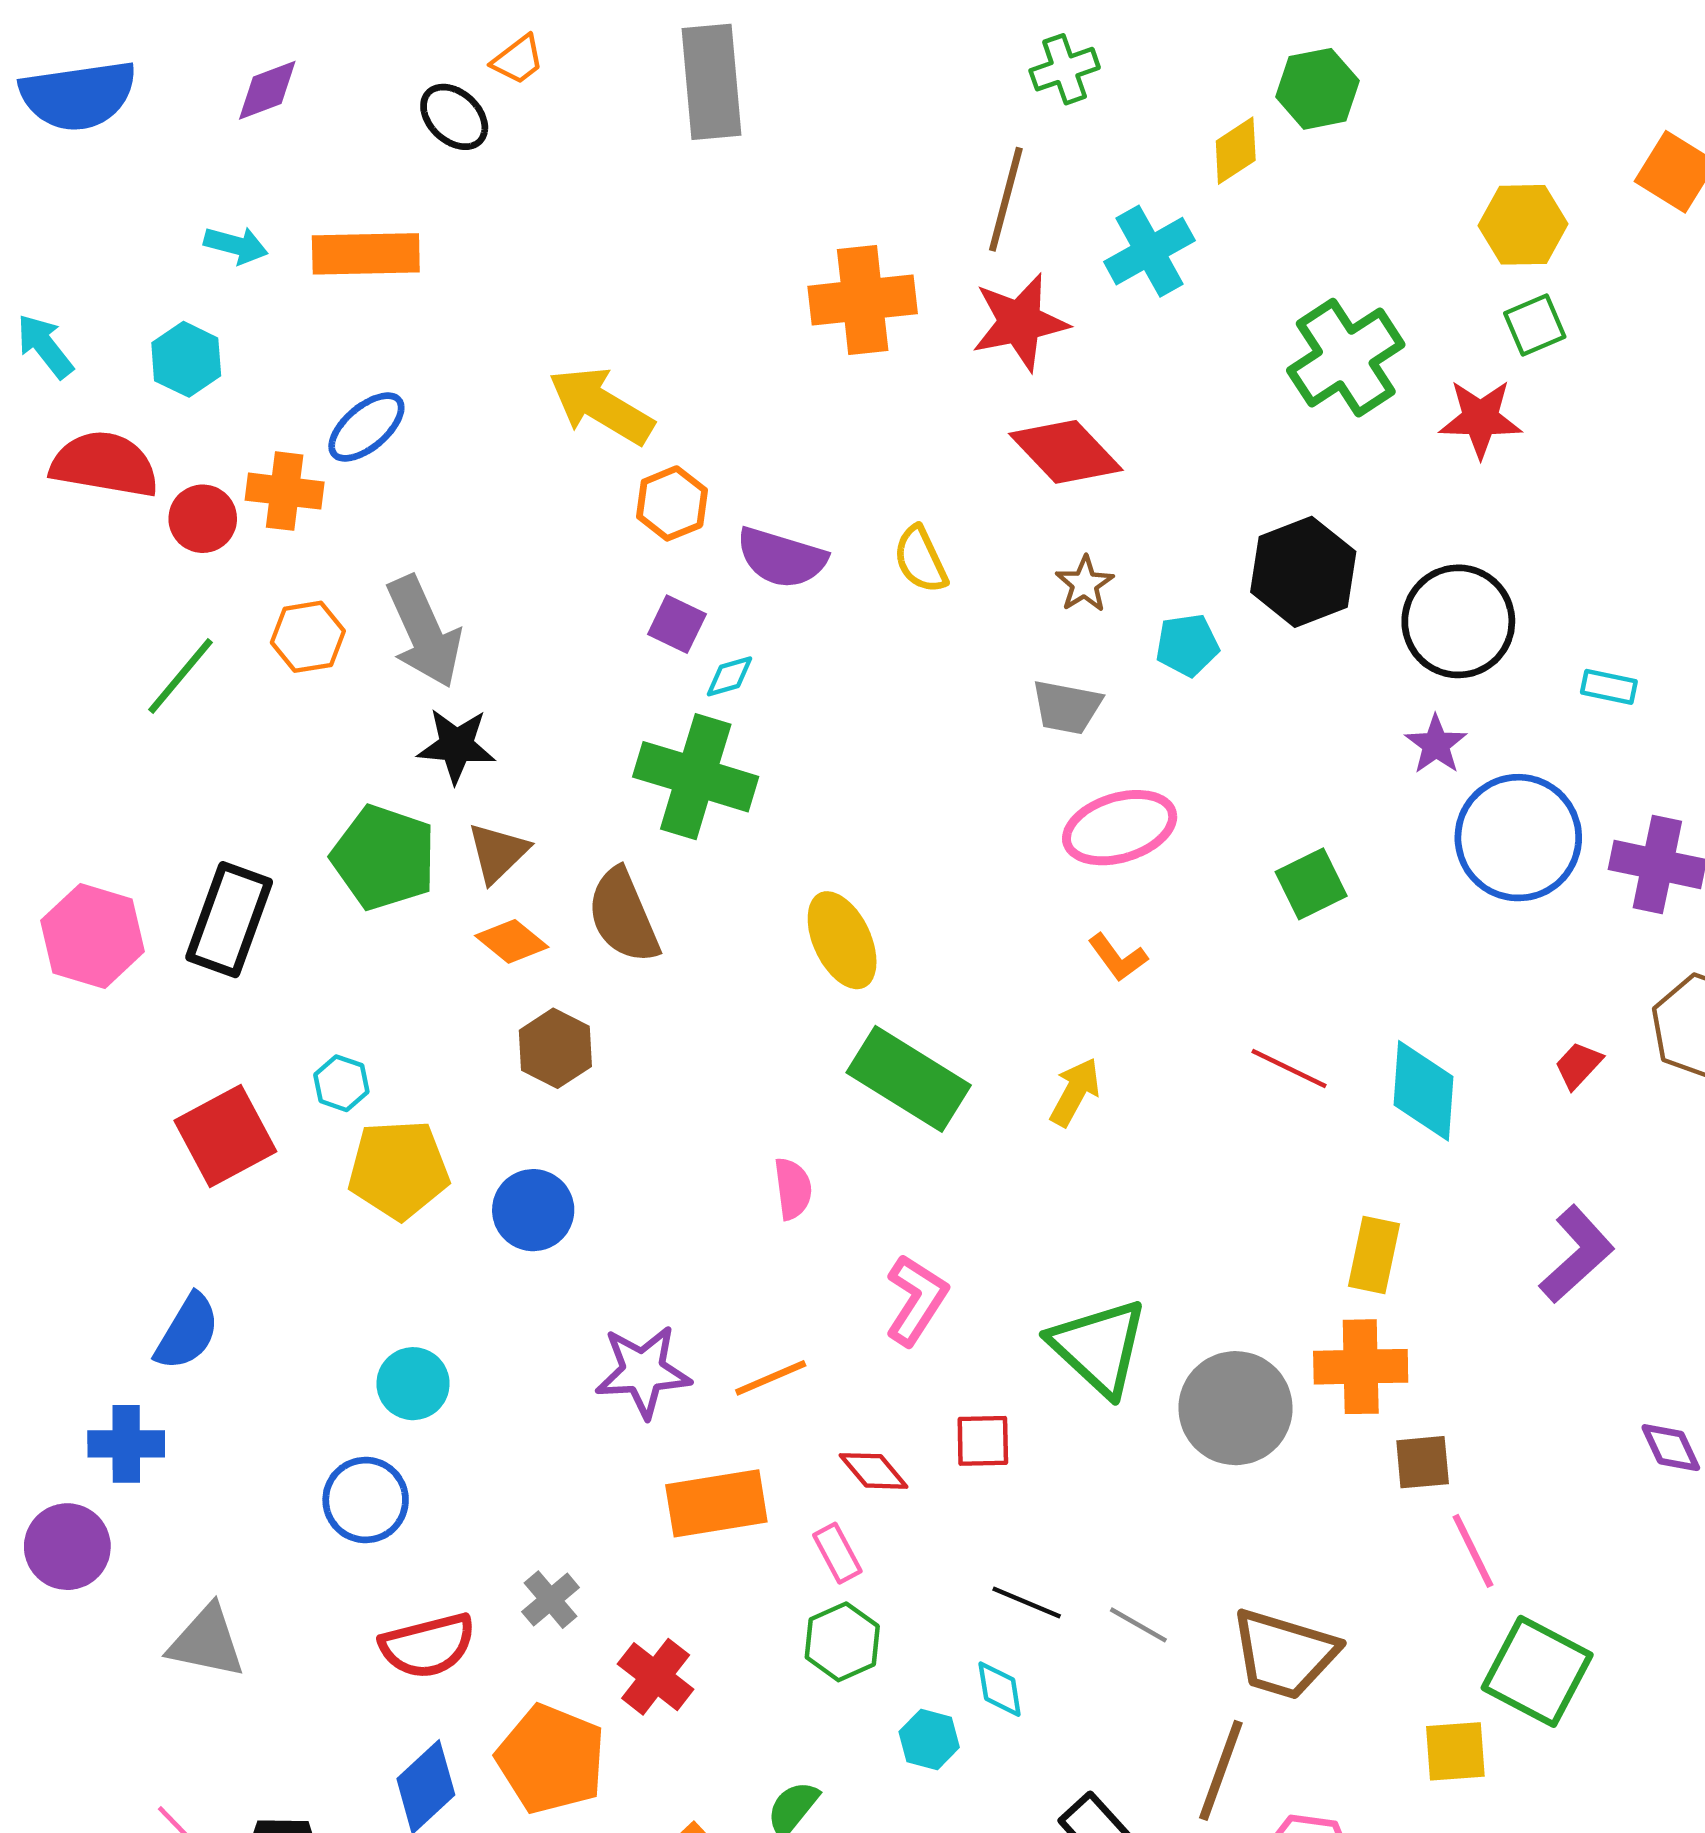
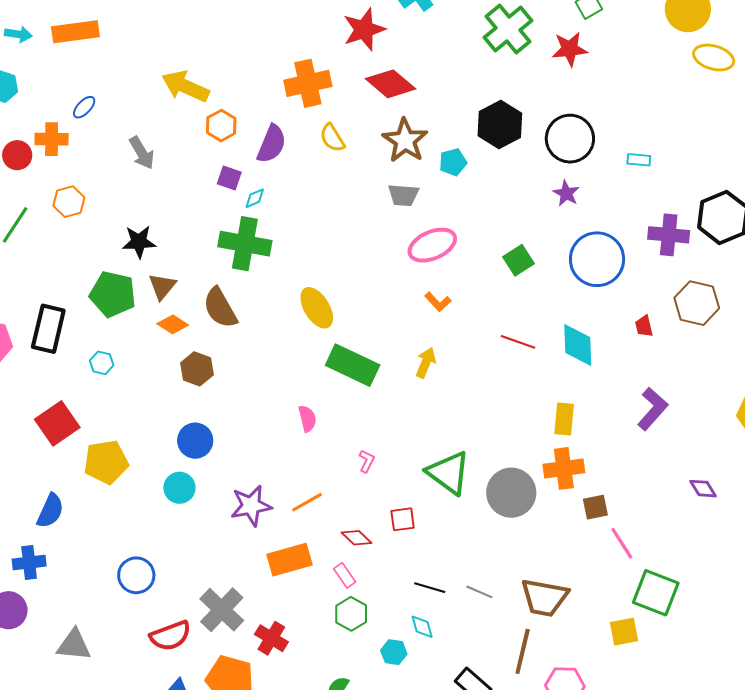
orange cross: (863, 300) -> (308, 83), moved
blue ellipse: (366, 427) -> (84, 107), size x0.7
purple semicircle: (781, 558) -> (272, 144), turned -78
brown star: (1085, 584) -> (405, 141), size x1.8
gray arrow: (424, 632) -> (142, 153), moved, size x0.7
blue circle: (1518, 838) -> (597, 259), moved
red trapezoid: (1578, 1065) -> (644, 326), turned -50
cyan hexagon: (341, 1083) -> (102, 363), moved
yellow pentagon: (399, 1170) -> (106, 462), moved
pink L-shape: (916, 1300) -> (367, 461), size x0.6
cyan circle: (413, 1384) -> (179, 488), moved
gray cross: (550, 1600) -> (222, 610), size x1.8

